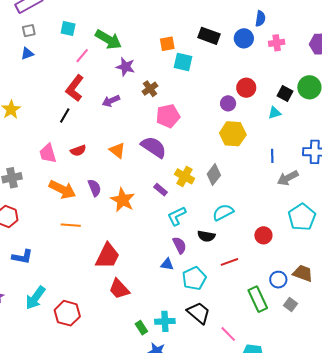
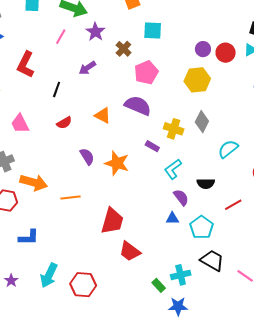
pink line: (82, 56) -> (61, 37), moved
cyan square: (183, 62) -> (153, 30), moved
purple star: (125, 67) -> (95, 32), turned 30
red L-shape: (75, 88) -> (26, 65), moved
red circle: (246, 88) -> (226, 53), moved
black line: (65, 115) -> (57, 89), moved
yellow hexagon: (233, 134) -> (197, 80), moved
pink trapezoid: (48, 153) -> (20, 124), moved
orange arrow: (62, 189) -> (34, 182), moved
cyan semicircle: (223, 212) -> (228, 149), moved

